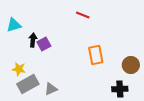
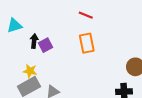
orange rectangle: (96, 55) -> (87, 43), moved
yellow star: (19, 69) -> (30, 71), moved

